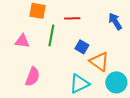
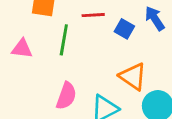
blue square: (82, 47) -> (124, 29), moved
pink semicircle: (33, 77) -> (66, 96), moved

